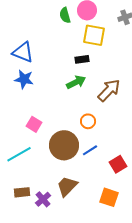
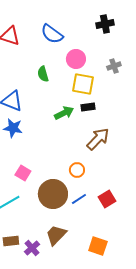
green semicircle: (65, 15) -> (43, 74), moved
black rectangle: (82, 59) -> (88, 107), moved
green arrow: (76, 82) -> (64, 113), moved
red square: (118, 164) -> (107, 199), moved

